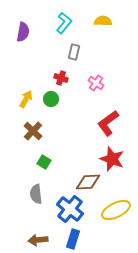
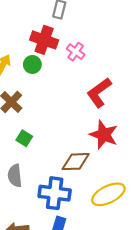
red cross: (61, 78) -> (44, 40), size x1.6
pink cross: (96, 83) -> (76, 52), moved
blue cross: (70, 209) -> (55, 193), turned -32

